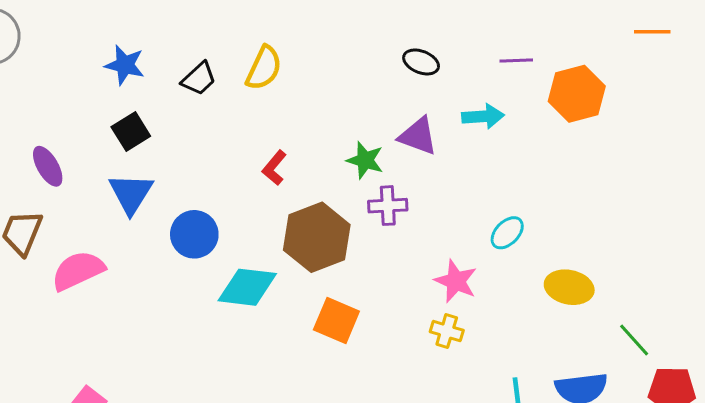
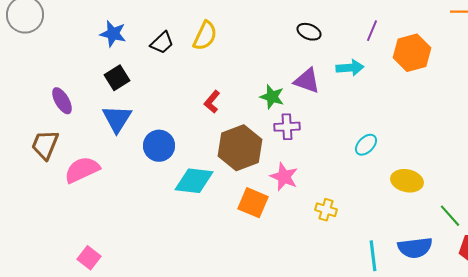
purple line: (516, 60) -> (372, 31), turned -65
pink star: (456, 281) -> (284, 177), moved

